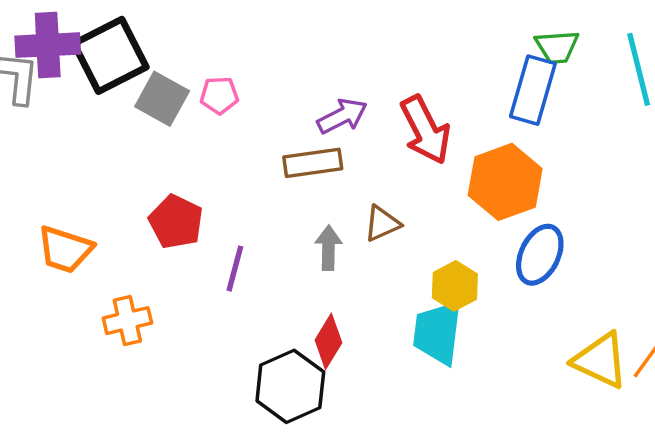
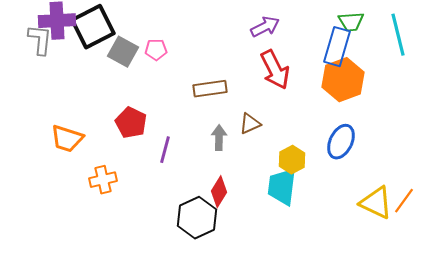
purple arrow: (342, 116) -> (265, 27), moved
orange hexagon: (505, 182) -> (343, 80), moved

